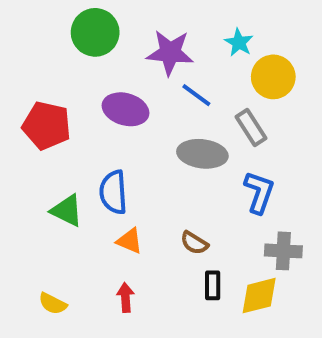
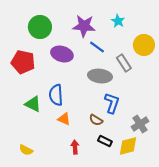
green circle: (95, 32) -> (40, 27), moved
yellow circle: (273, 77) -> (144, 45), moved
blue L-shape: (259, 192) -> (112, 103), moved
gray cross: (283, 251) -> (140, 124), turned -36
black rectangle: (213, 285) -> (105, 141), turned -64
red arrow: (125, 298) -> (75, 147), moved

